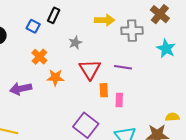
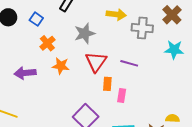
blue square: (33, 26) -> (36, 19), moved
gray star: (75, 43) -> (85, 33), size x1.5
cyan star: (166, 48) -> (174, 50), turned -30

